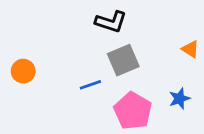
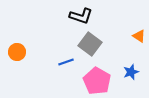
gray square: (123, 60) -> (90, 44), turned -30

